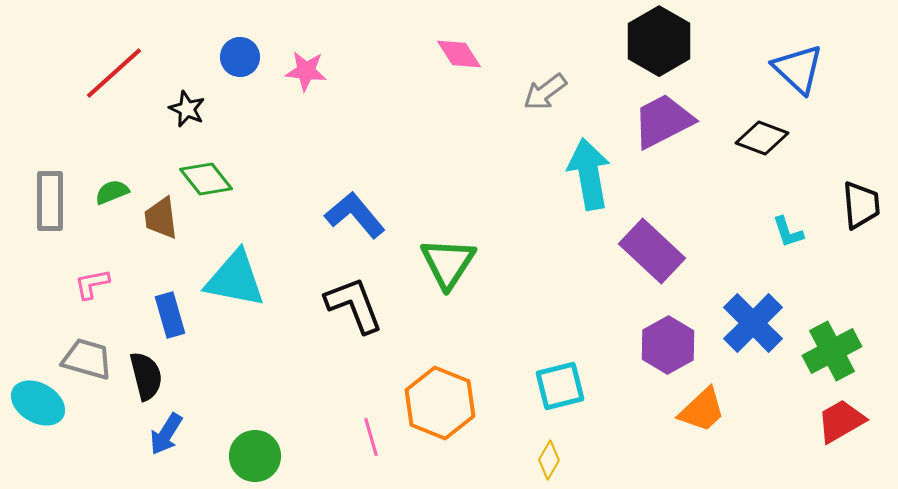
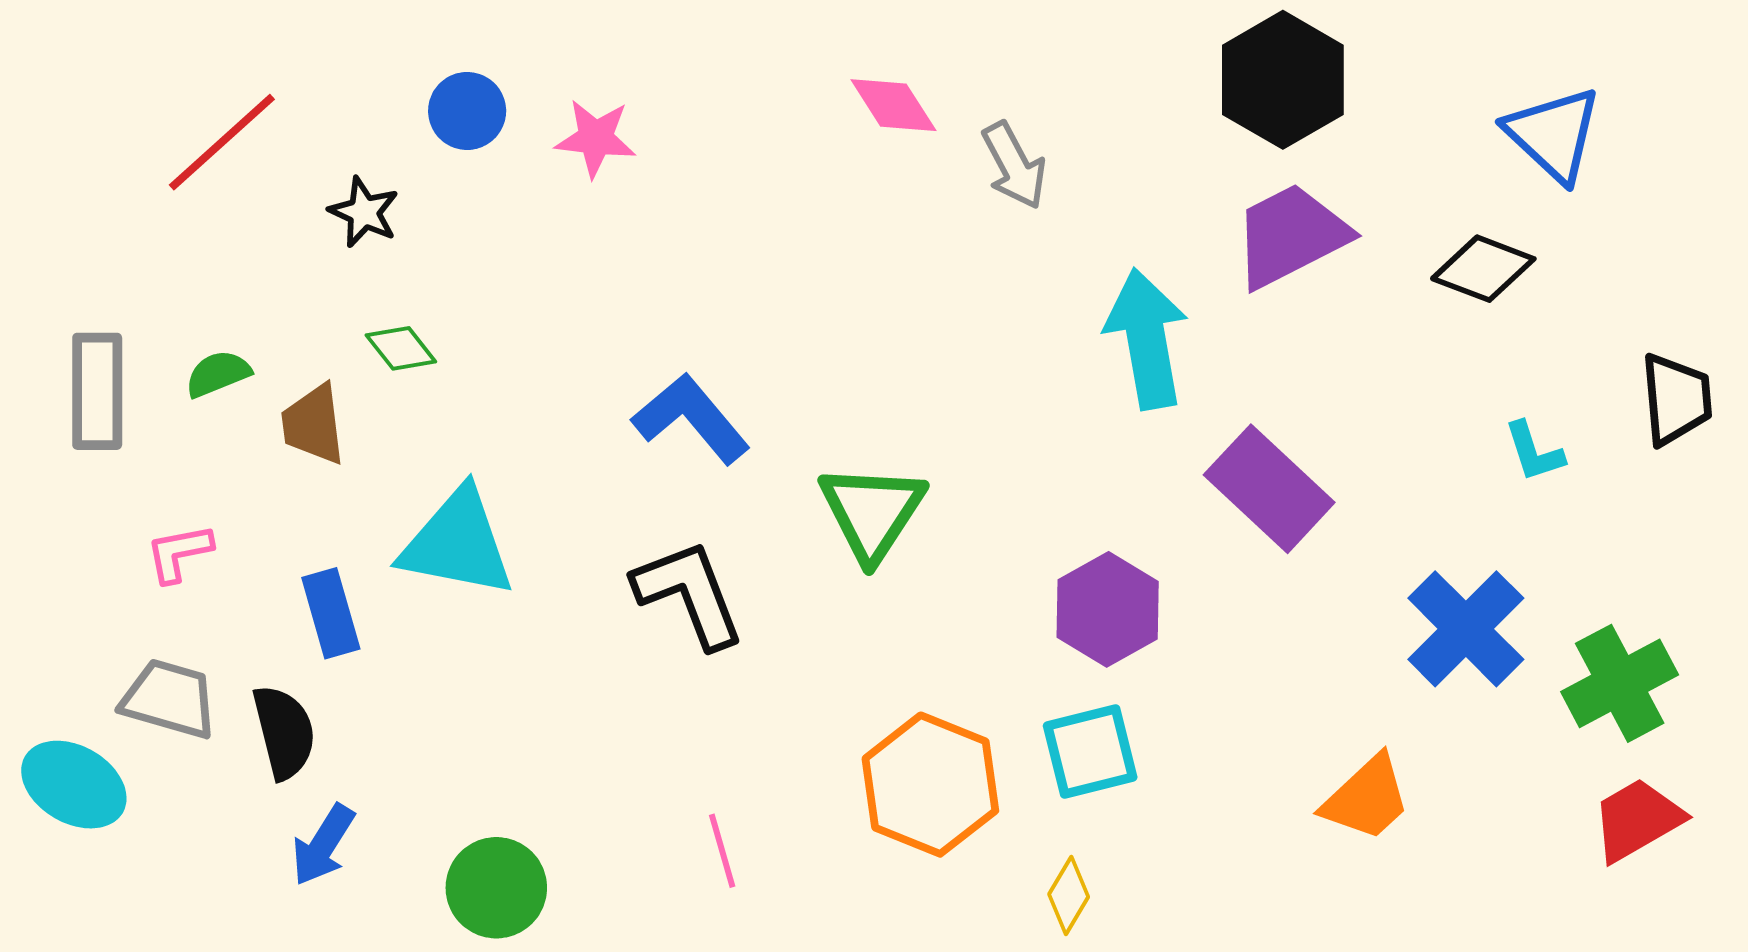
gray arrow: (545, 92) -> (1014, 165), moved, turned -81
green diamond: (206, 179) -> (401, 348), size x0.7
purple hexagon: (668, 345) -> (1108, 609), moved
orange hexagon: (440, 403) -> (930, 785), moved

